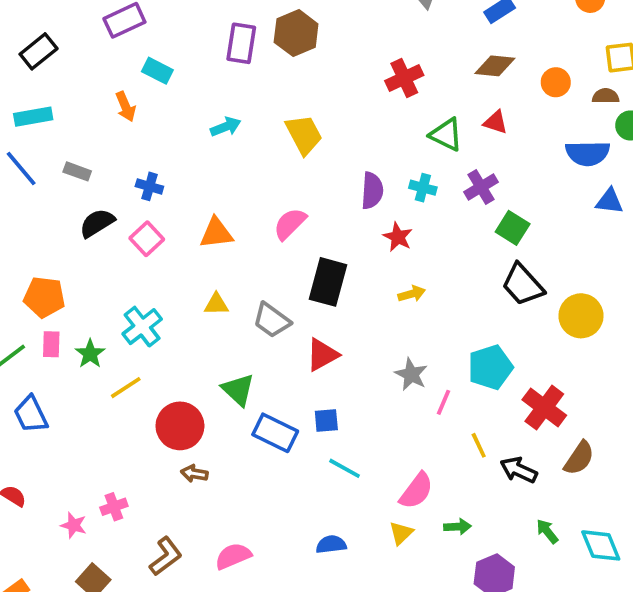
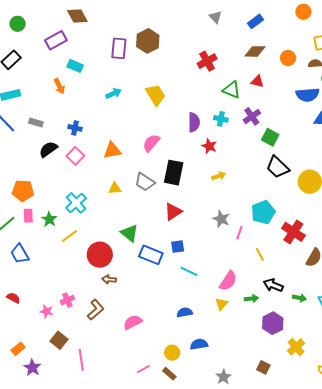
gray trapezoid: (272, 320) -> (145, 182), moved
black arrow: (519, 470) -> (273, 285), moved
green arrow: (547, 531) -> (299, 298), turned 144
brown L-shape: (166, 556) -> (96, 310), moved

